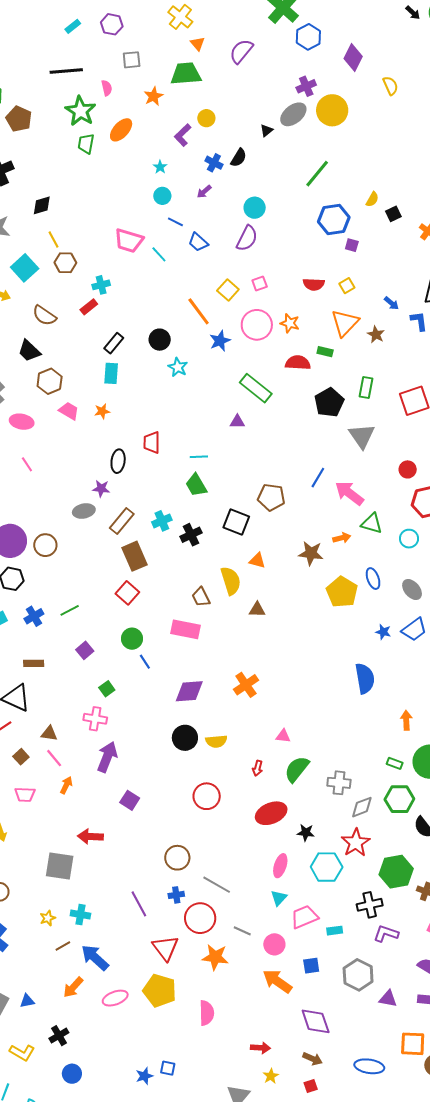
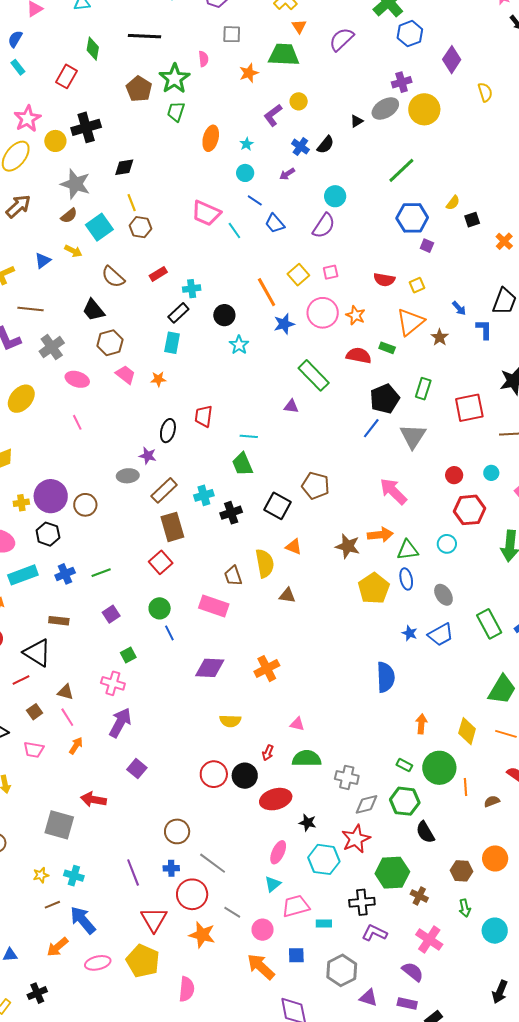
black line: (66, 71) -> (144, 36), moved
brown pentagon: (19, 119) -> (139, 89), moved
orange ellipse: (121, 130) -> (211, 138), moved, turned -35
cyan cross: (101, 285) -> (192, 289), moved
blue line: (318, 478) -> (371, 428), moved
green triangle: (372, 523) -> (408, 550), moved, turned -30
orange arrow: (342, 538) -> (380, 535), size x1.4
black circle: (185, 738) -> (245, 776), moved
green semicircle: (297, 769) -> (307, 759), turned 44

